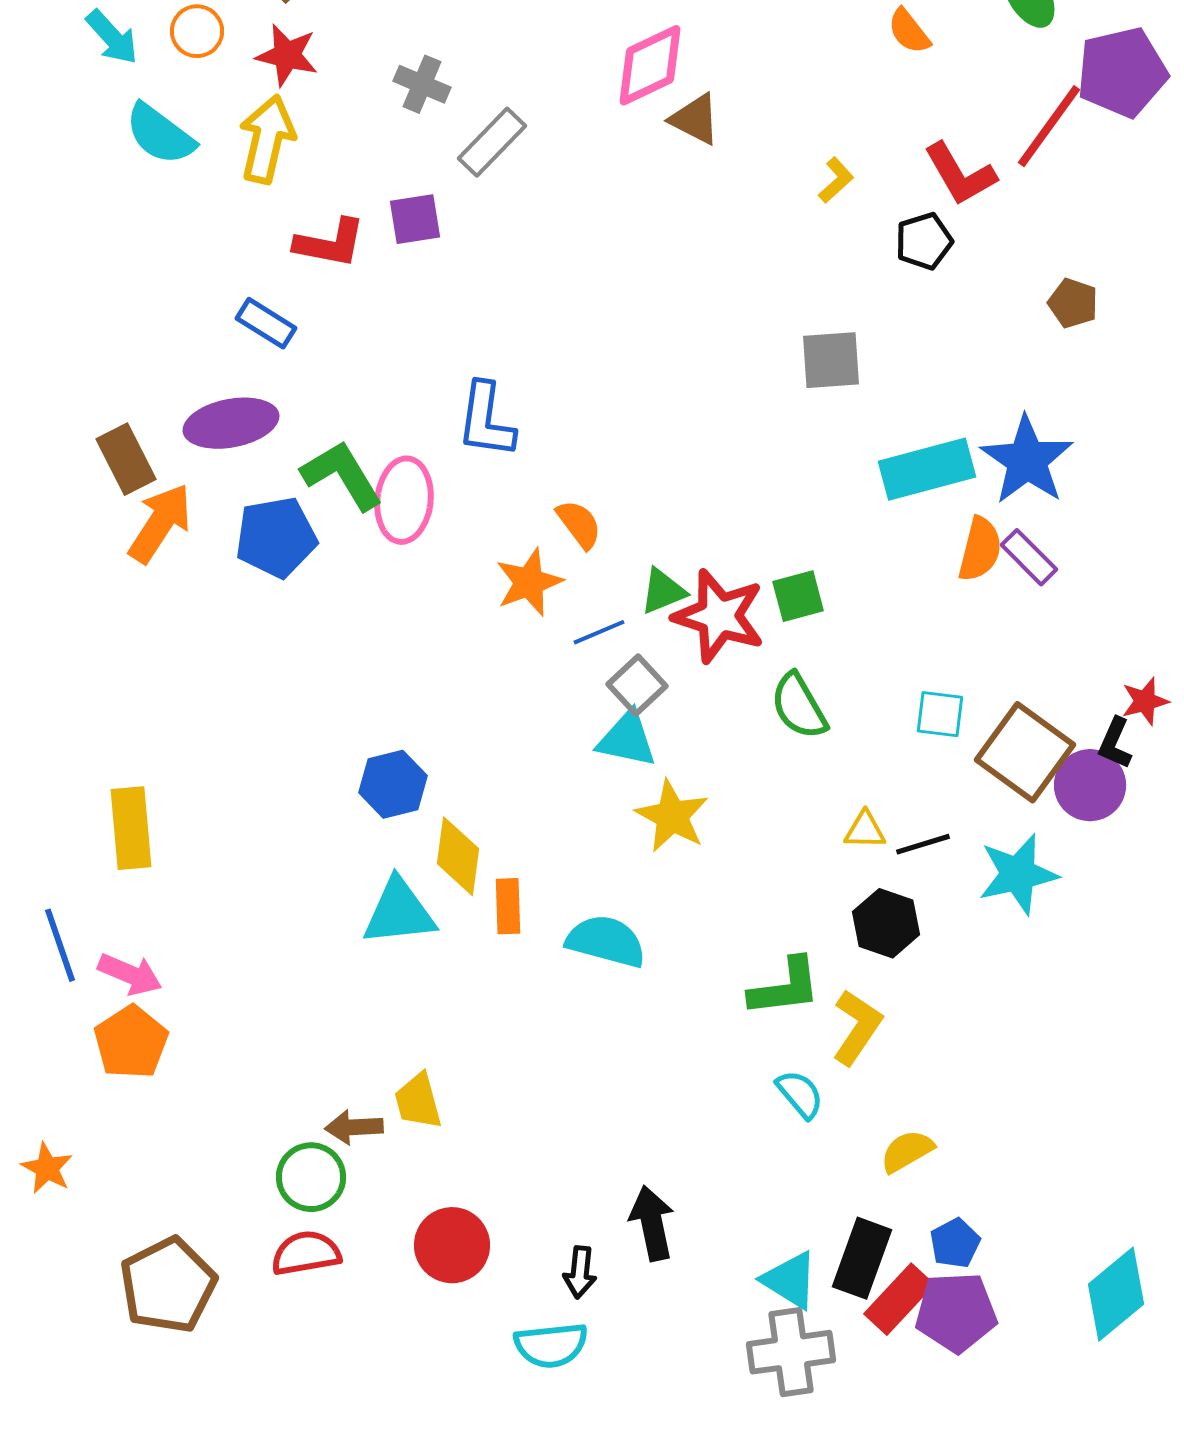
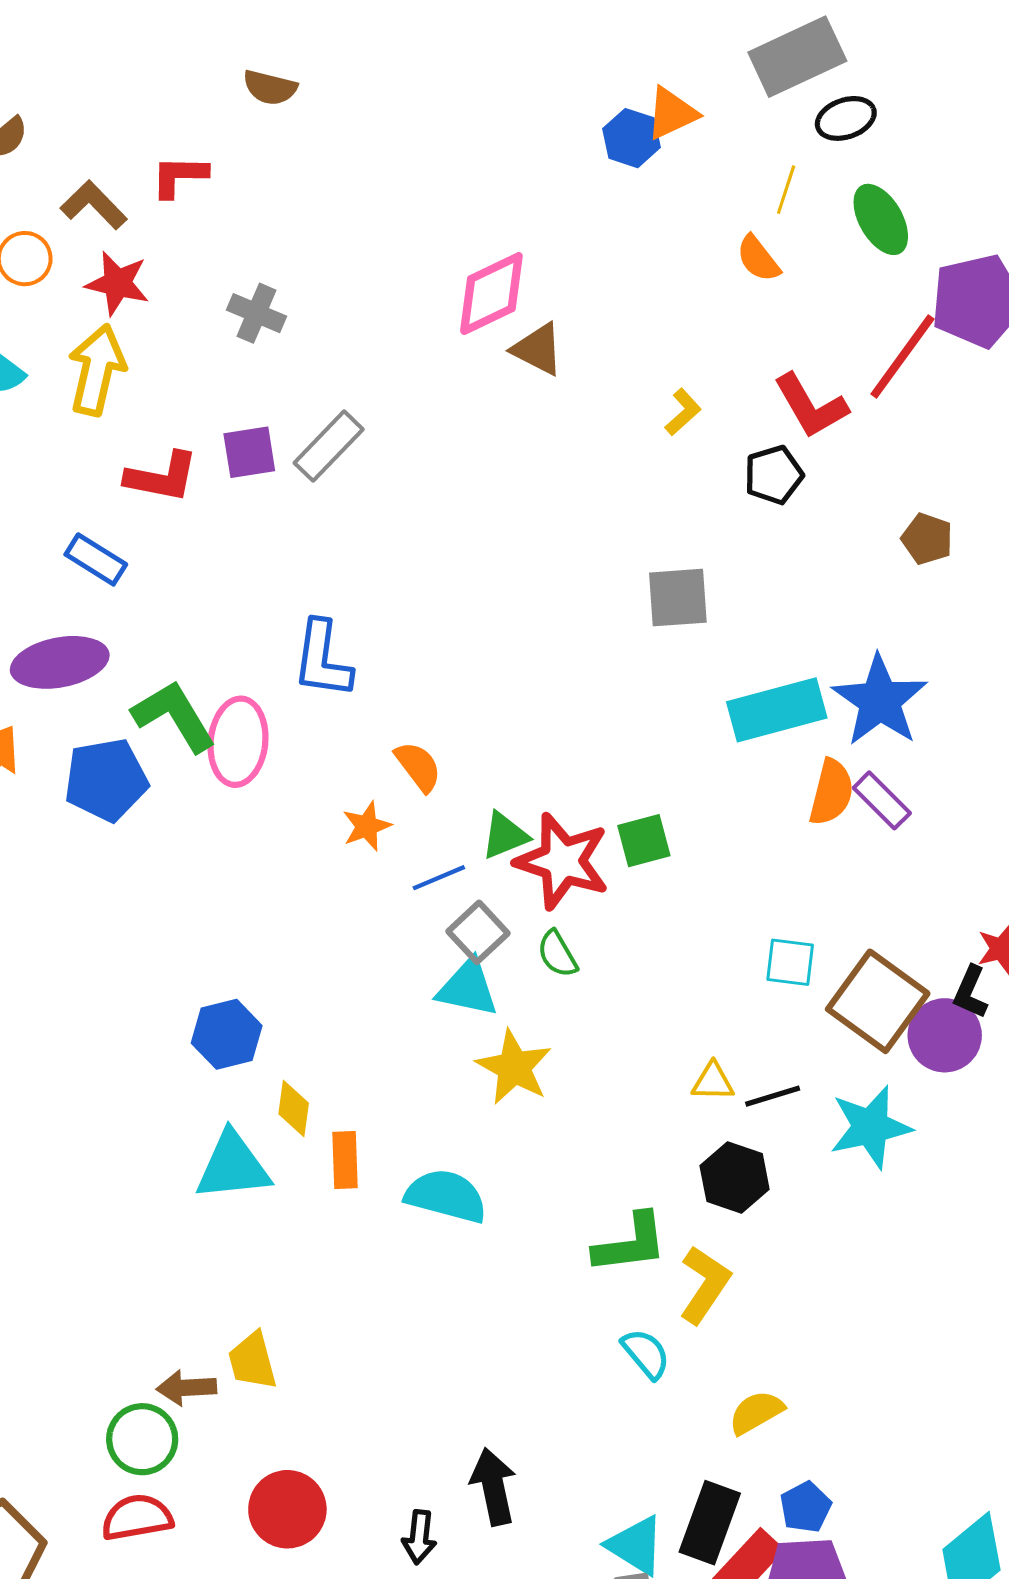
gray rectangle: (492, 142) -> (329, 446), moved
orange star: (529, 582) -> (367, 826), size x0.7
green semicircle: (799, 706) -> (557, 954), moved, size x0.7
yellow diamond: (458, 856) -> (294, 1108), size x0.7

